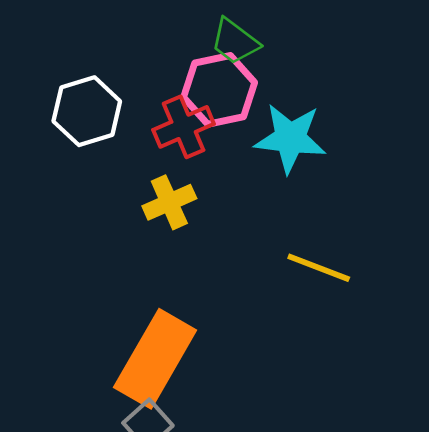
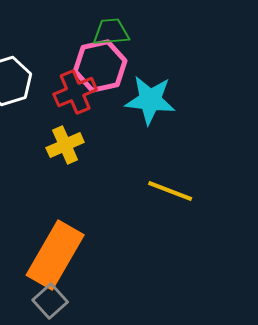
green trapezoid: (235, 41) -> (111, 32), turned 138

